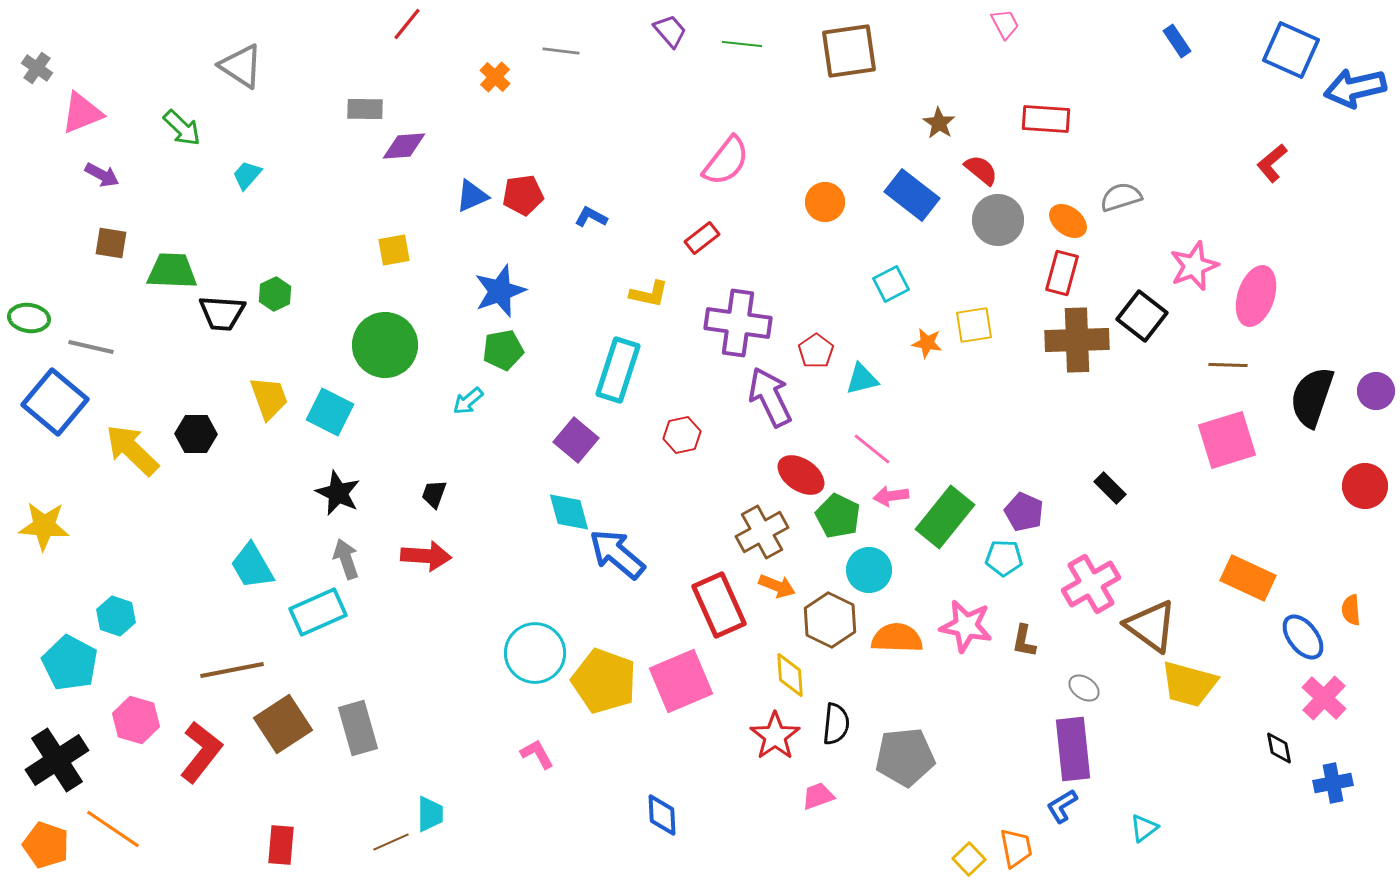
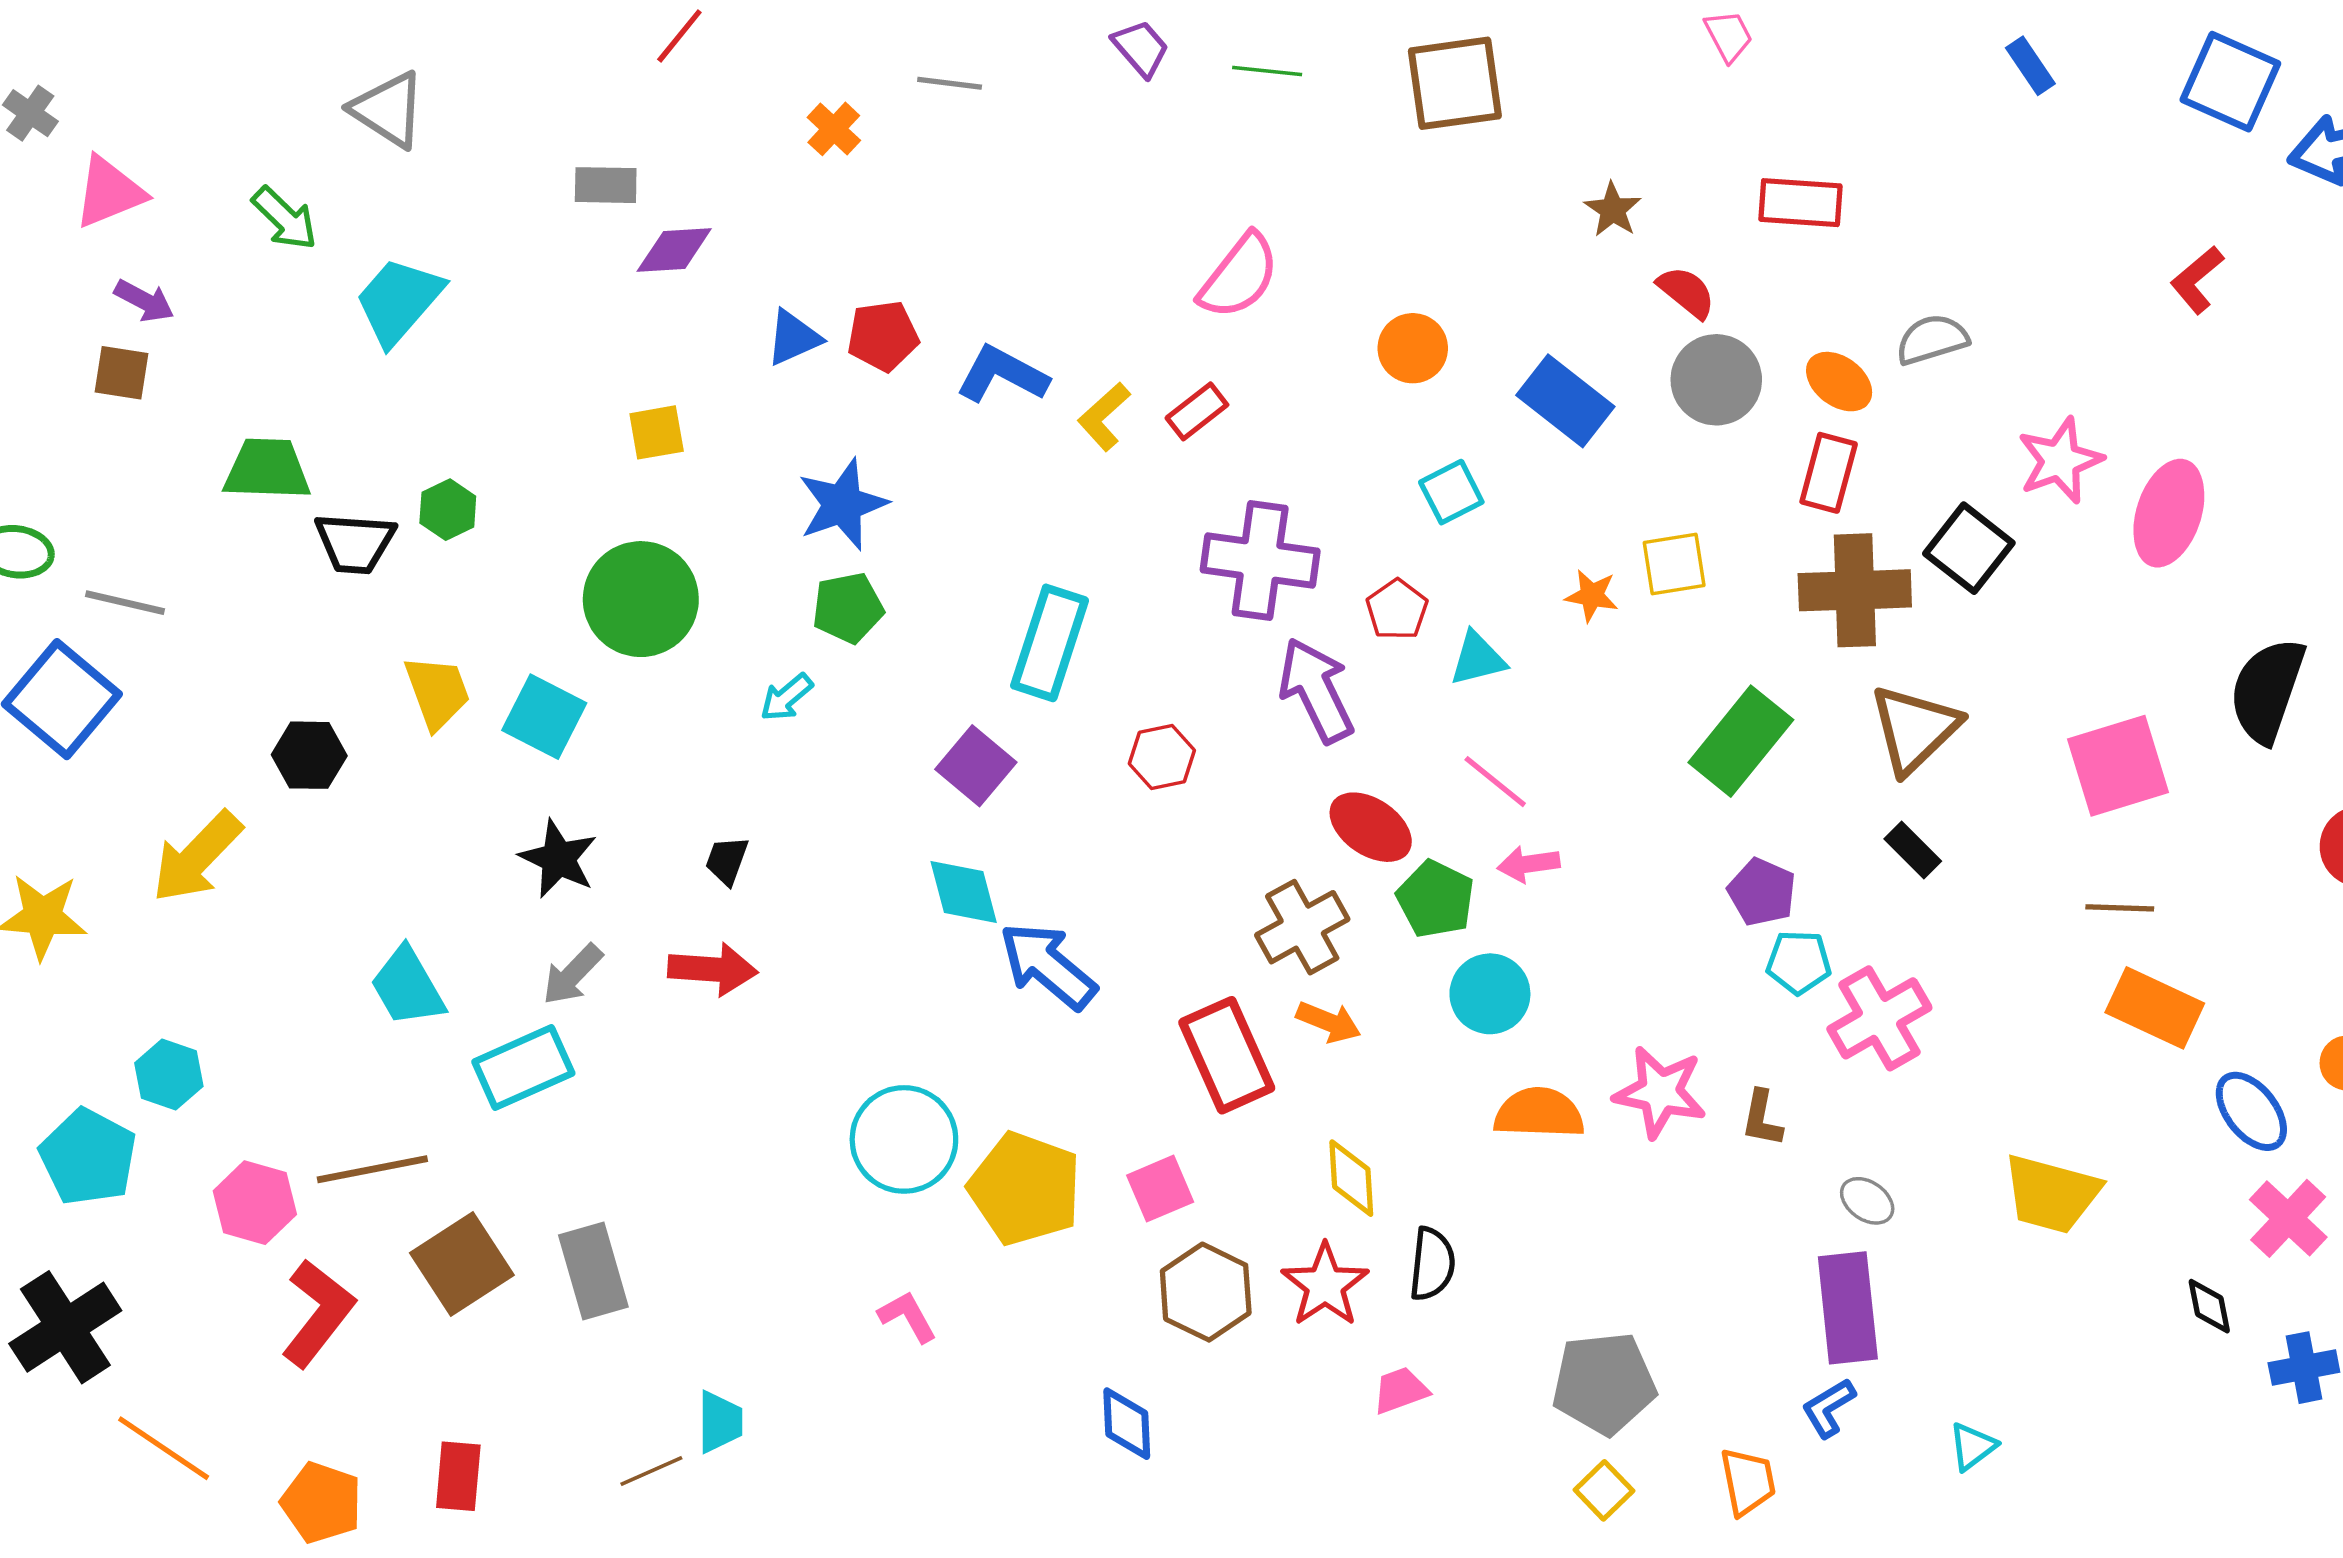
cyan trapezoid: (247, 175) -> (399, 301), size x1.8
blue rectangle: (912, 195) -> (1565, 401), moved
blue L-shape: (591, 217) -> (1002, 375), size x1.6
brown square: (111, 243) -> (122, 373), moved
cyan square: (891, 284) -> (1451, 492), moved
yellow L-shape: (649, 294) -> (1104, 417), moved, turned 126
brown line: (1228, 365) -> (2120, 908), moved
yellow arrow: (132, 450) -> (197, 857), moved, turned -90
green rectangle: (945, 517) -> (1741, 741), moved
cyan pentagon: (1004, 558) -> (1799, 962), moved
gray arrow: (346, 559) -> (572, 975), turned -117
brown hexagon: (830, 620) -> (1206, 1292), moved
brown triangle: (1151, 626) -> (1915, 729), moved, turned 40
pink square: (681, 681) -> (1160, 1189), size x0.6
pink hexagon: (136, 720) -> (255, 1203), moved
gray pentagon: (905, 757) -> (1604, 1383), moved
orange pentagon: (46, 845) -> (322, 1503), moved
yellow square: (969, 859) -> (1604, 1490), moved

